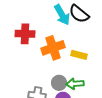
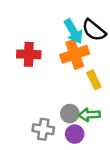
orange cross: (53, 48) -> (75, 54), moved
yellow rectangle: (79, 55) -> (94, 80), turned 49

